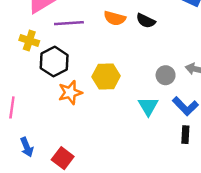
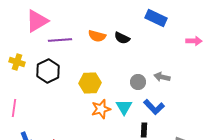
yellow cross: (29, 41) -> (17, 62), moved
orange star: (70, 93) -> (101, 109), moved
black rectangle: (185, 135) -> (144, 130), moved

